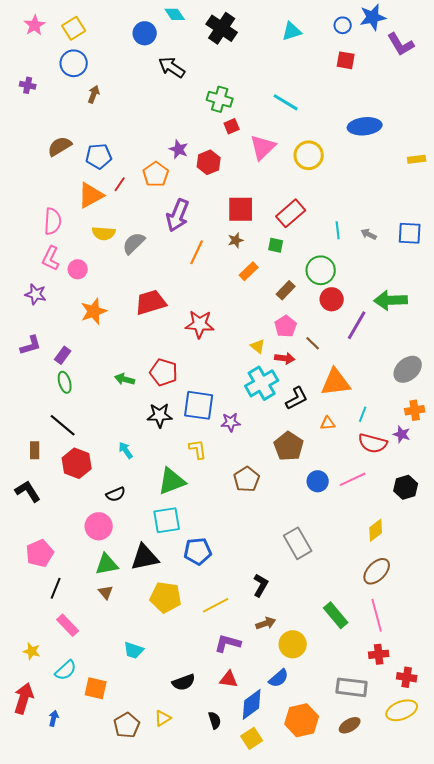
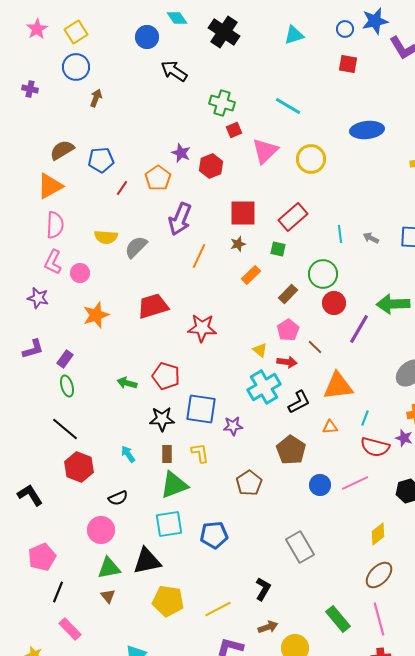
orange triangle: (91, 195) -> (50, 186), moved
brown rectangle: (35, 450) -> (167, 454), moved
blue pentagon: (198, 551) -> (214, 535), moved

